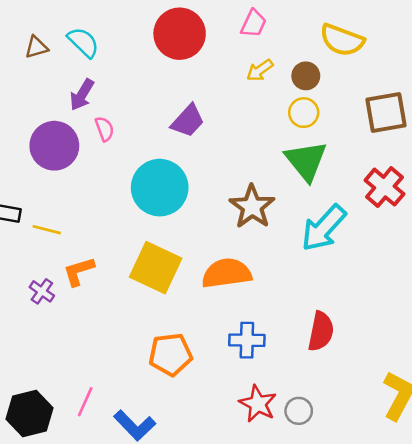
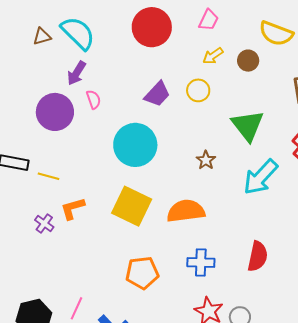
cyan semicircle: (83, 42) -> (78, 33), size x1.4
yellow circle: (304, 113) -> (198, 90), moved
brown star: (252, 207) -> (206, 160), size x0.6

